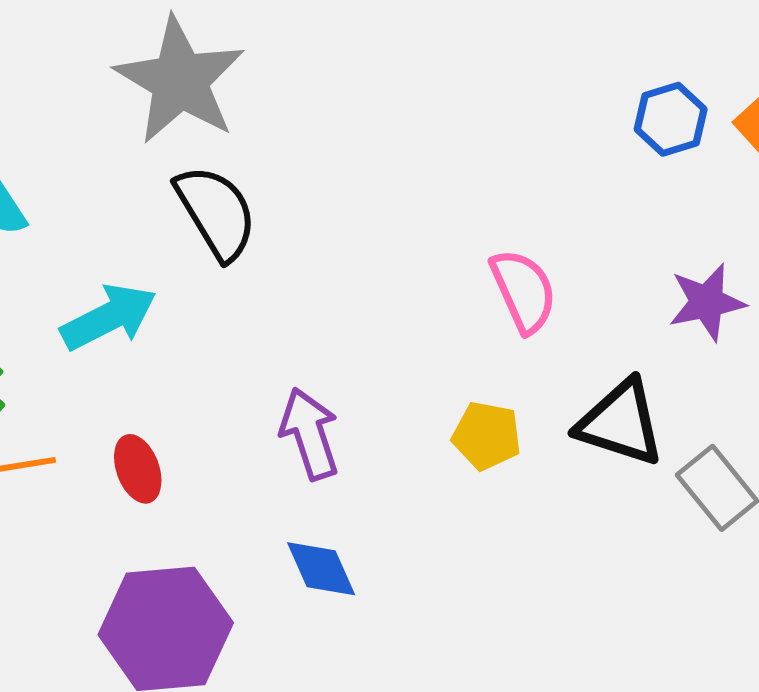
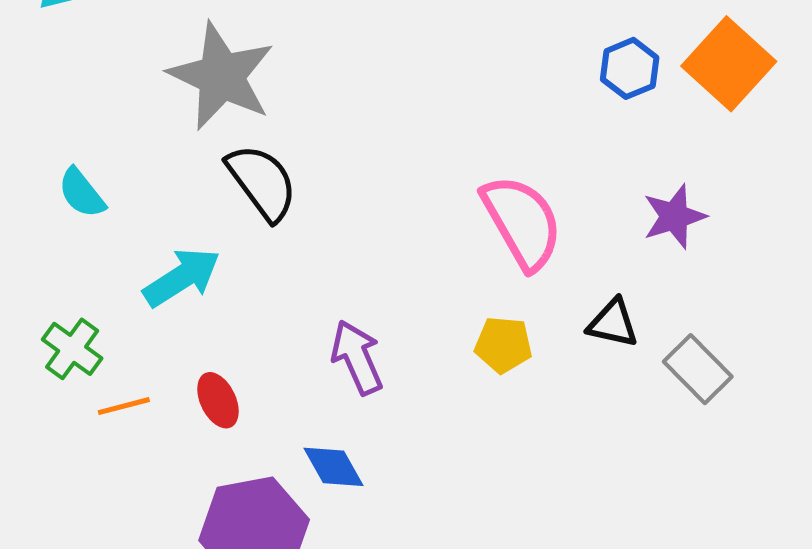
pink semicircle: (524, 291) -> (522, 222), size x1.4
black triangle: (621, 423) -> (613, 323), size x0.7
blue diamond: (321, 569) -> (333, 467), moved

